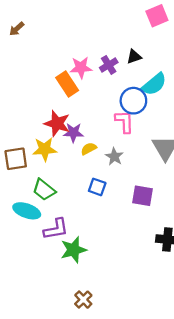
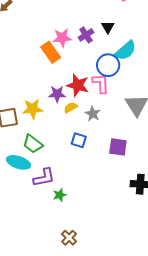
black triangle: (134, 57) -> (108, 27), turned -40
red star: (57, 124) -> (78, 85), moved
green star: (74, 250) -> (60, 195), size x0.6

